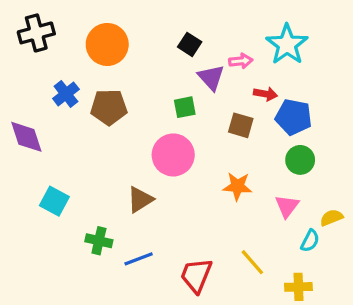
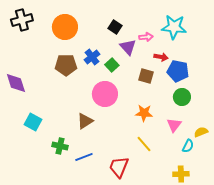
cyan star: (287, 44) -> (174, 27), turned -30
blue cross: (66, 94) -> (92, 57), moved
green square: (185, 107) -> (112, 65), turned -32
yellow line: (252, 262) -> (144, 144), moved

